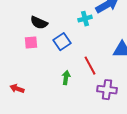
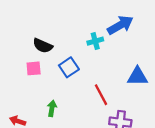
green arrow: (66, 78) -> (52, 108), moved

